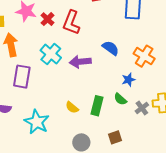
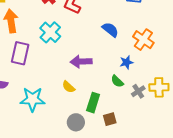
purple arrow: (80, 62) -> (81, 62), moved
green rectangle: (97, 106) -> (93, 103), moved
cyan star: (37, 122) -> (33, 99), turned -30

